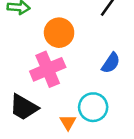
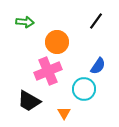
cyan circle: (93, 107) -> (84, 89), moved

